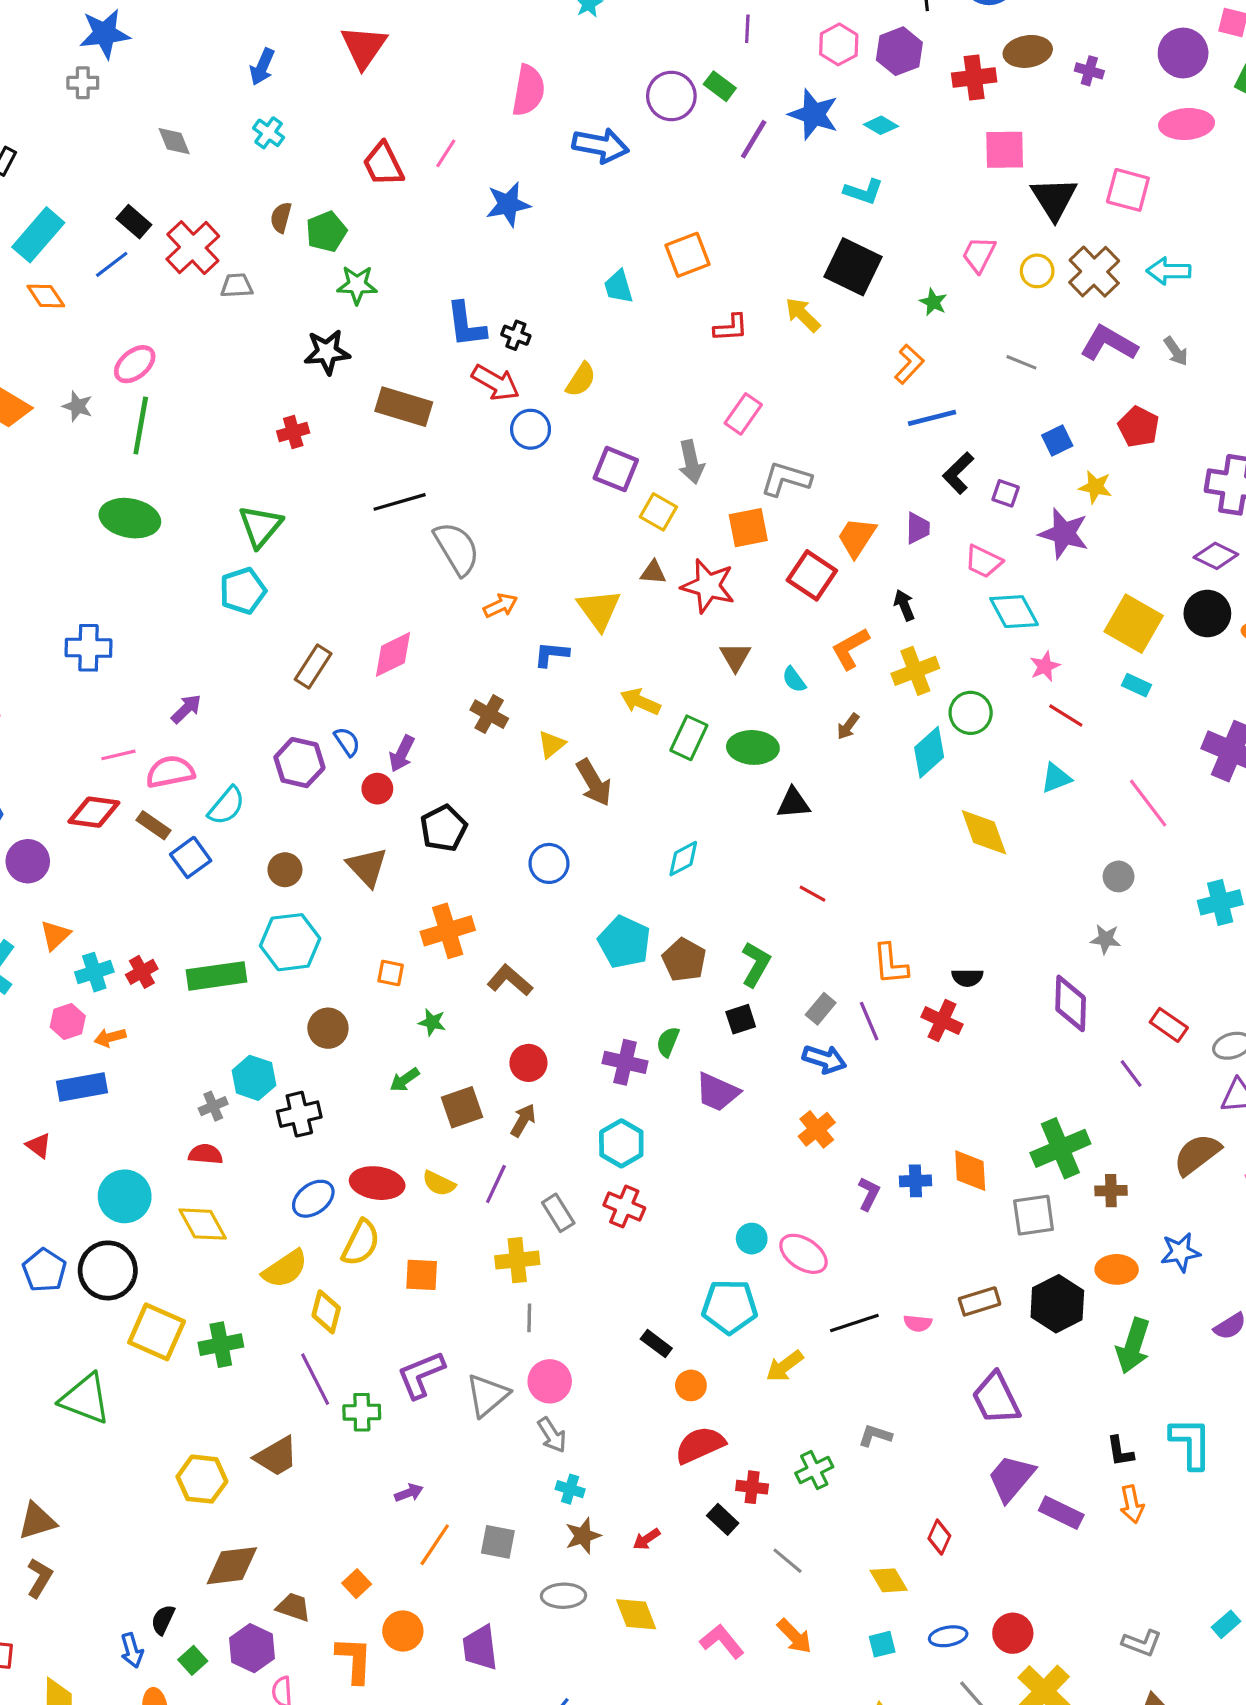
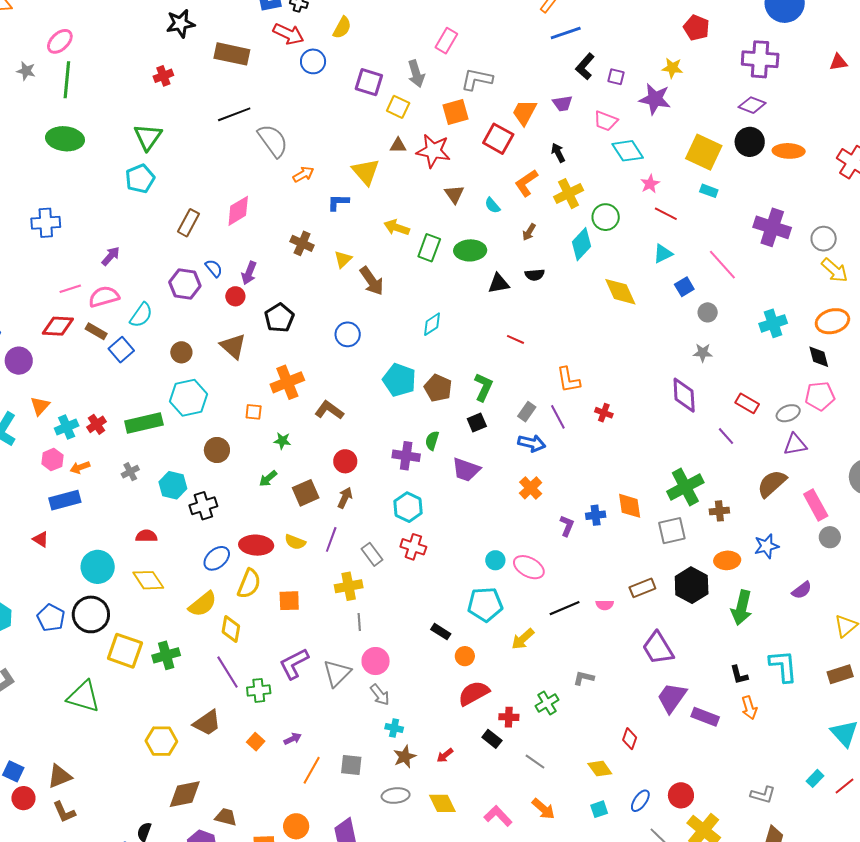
blue square: (1057, 441) -> (684, 287), moved
purple trapezoid: (918, 528) -> (562, 103), turned 85
black semicircle: (967, 978) -> (535, 275), moved
red cross: (942, 1021) -> (604, 413), size x0.7
gray cross: (213, 1106) -> (130, 472), moved
brown L-shape: (40, 1578) -> (64, 812), turned 130
orange square: (357, 1584) -> (256, 742), moved
blue ellipse: (948, 1636) -> (640, 801), turned -40

